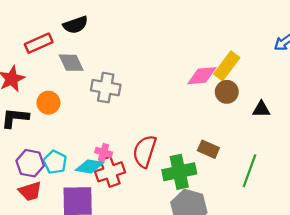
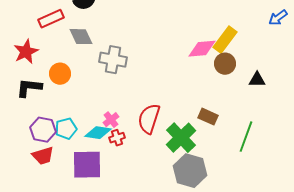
pink cross: (104, 152) -> (111, 120), turned 35
cyan pentagon: (55, 162) -> (66, 129), turned 30
red cross: (110, 172) -> (117, 138), size x0.6
green cross: (179, 172) -> (181, 138), turned -32

